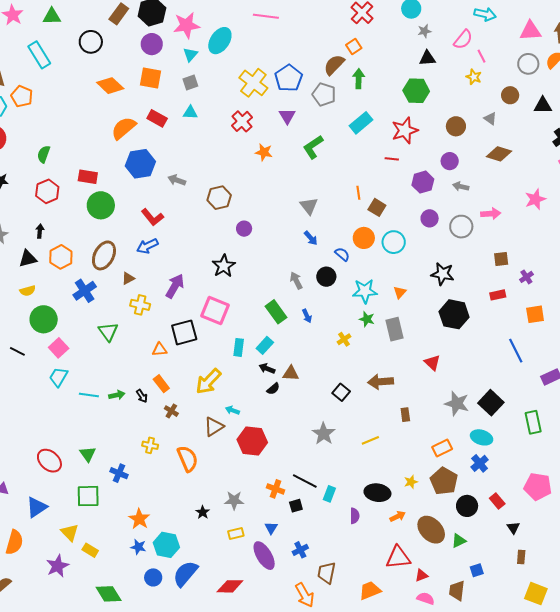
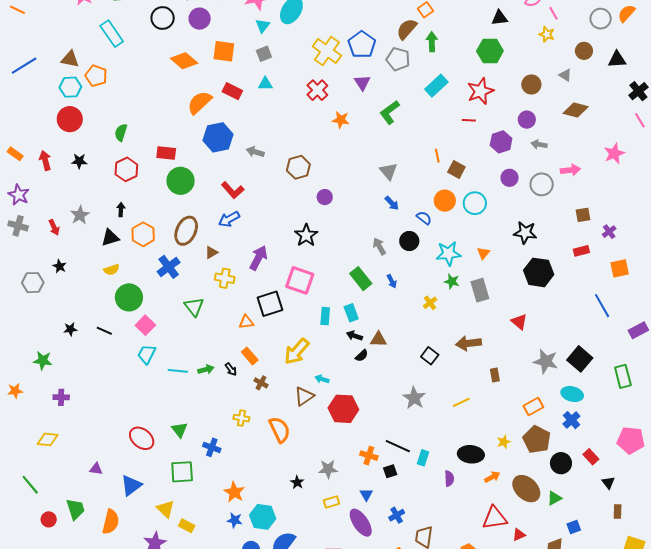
purple circle: (152, 44) -> (200, 19), moved
cyan rectangle: (265, 345) -> (351, 313), turned -60

